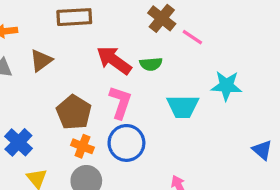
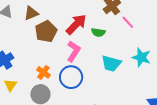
red arrow: (114, 60) -> (76, 24), turned 85
brown pentagon: (74, 112) -> (46, 31), moved

